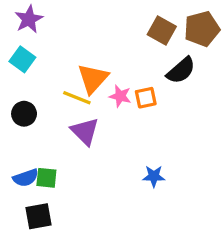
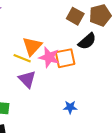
pink star: (120, 96) -> (49, 57), size x1.5
orange square: (146, 98) -> (65, 58), size x1.5

